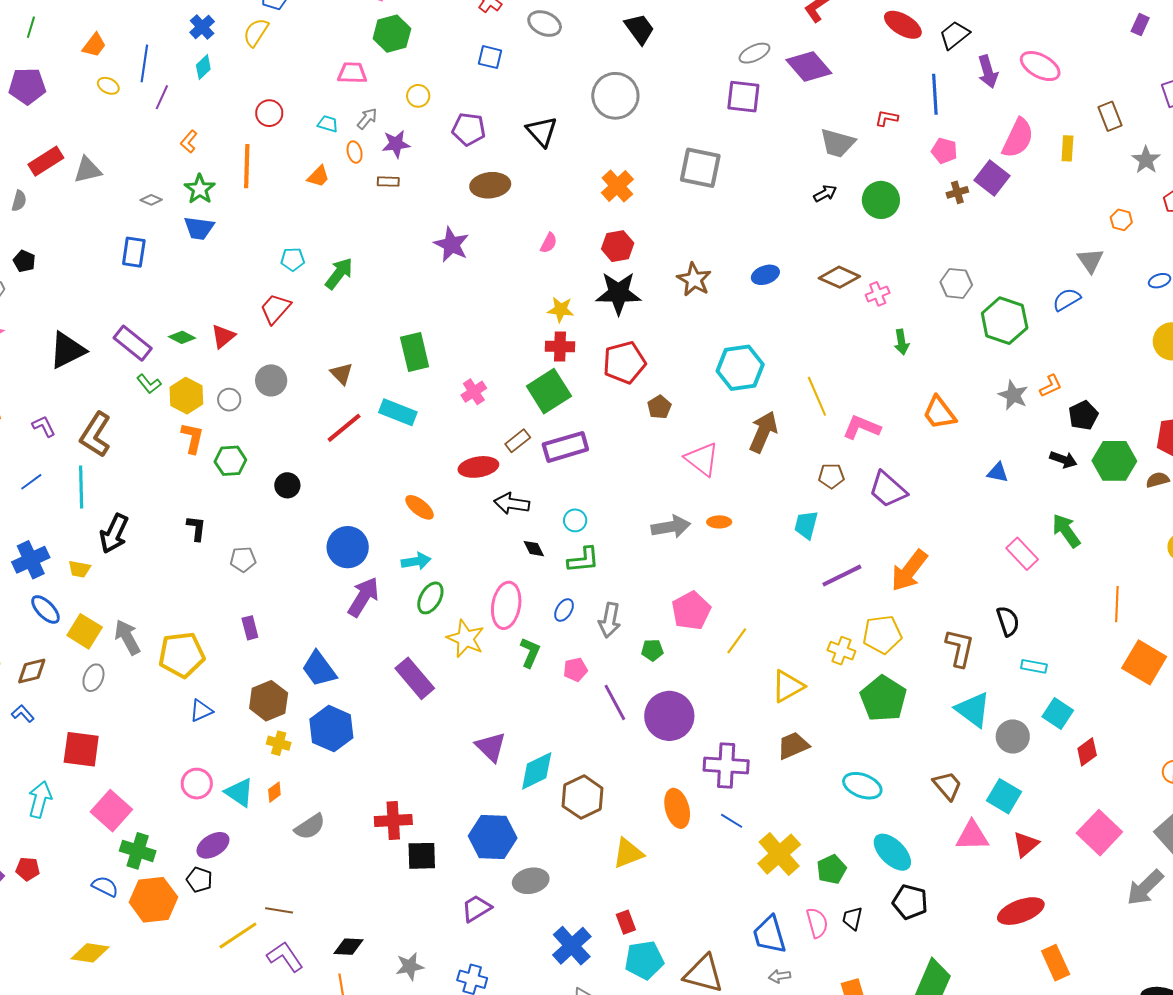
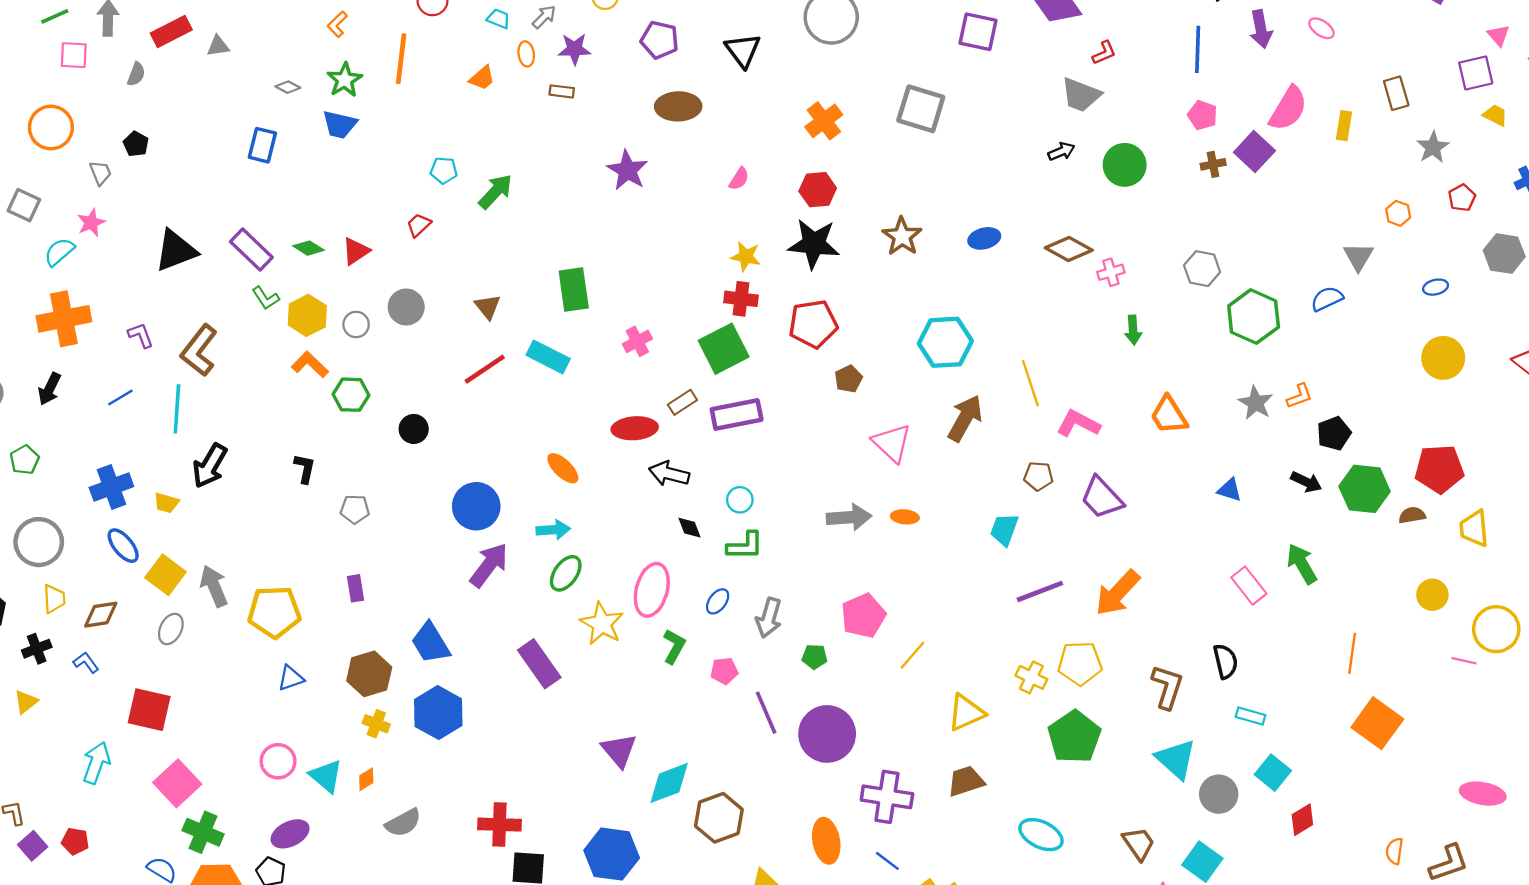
pink ellipse: (1040, 66) -> (1321, 28), size x0.6
red L-shape: (887, 118) -> (1104, 53), moved, turned 140
gray triangle: (87, 170) -> (218, 46), size x0.7
red trapezoid: (275, 309) -> (419, 225), size x0.7
orange L-shape: (192, 438) -> (310, 365), turned -64

